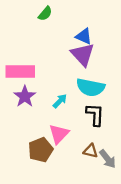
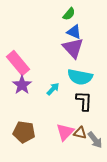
green semicircle: (45, 14) -> (69, 14), moved
pink rectangle: (20, 71) -> (18, 63), turned 50
pink triangle: (59, 134) -> (65, 132), moved
brown pentagon: (41, 150) -> (24, 132), moved, turned 30

